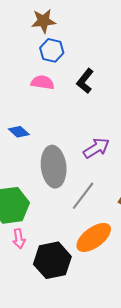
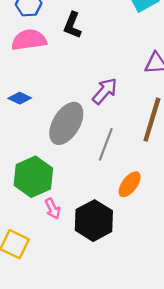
pink semicircle: (42, 82) -> (29, 40), size x1.4
gray ellipse: (54, 167) -> (66, 123), turned 54
orange ellipse: (94, 237) -> (130, 184), size x0.7

